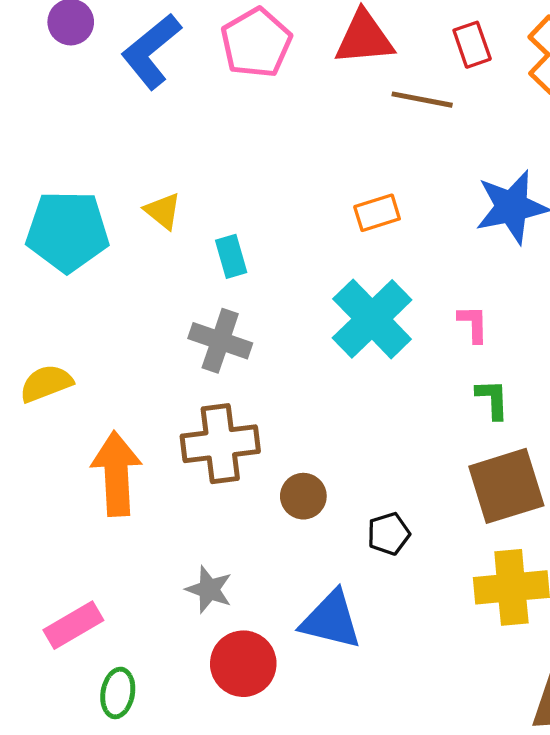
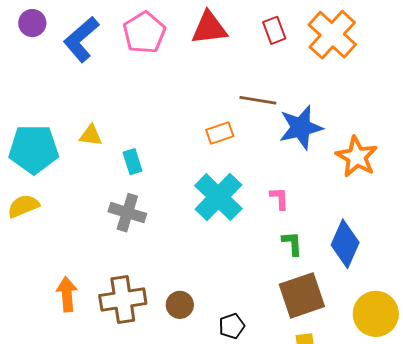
brown line: (422, 100) -> (258, 100), moved
yellow triangle: (163, 211) -> (91, 135), turned -30
yellow semicircle: (46, 383) -> (23, 206), moved
brown cross: (220, 444) -> (123, 300), moved
orange arrow: (116, 474) -> (67, 294), size x0.7

